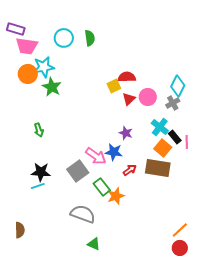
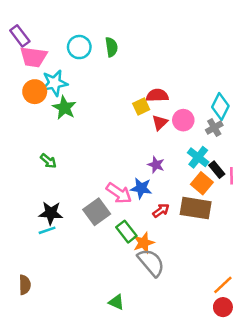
purple rectangle: (16, 29) -> (20, 36), turned 36
green arrow: (39, 130) -> (48, 161), turned -32
gray semicircle: (83, 214) -> (151, 263), moved, turned 30

